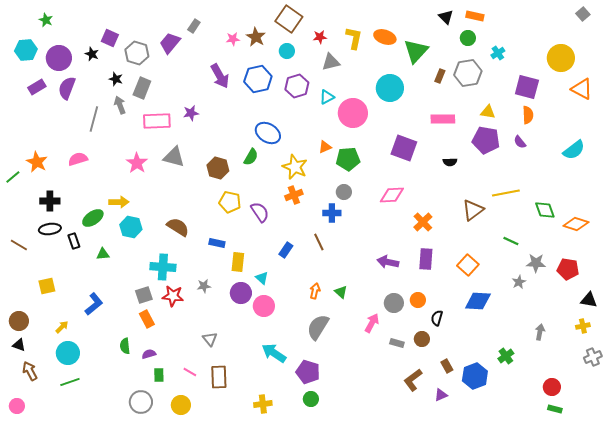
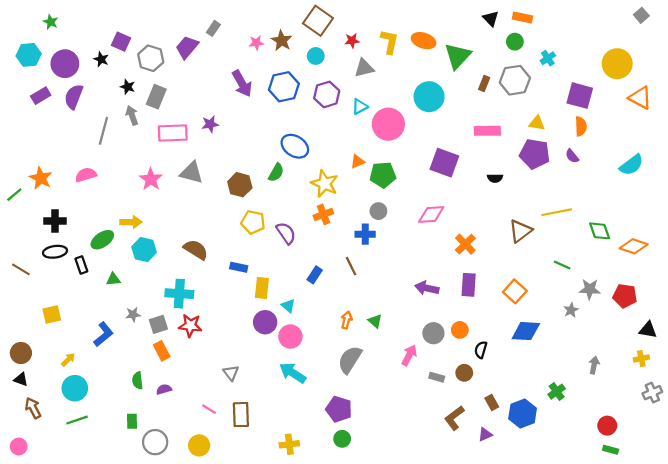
gray star: (204, 286) -> (133, 315), moved
cyan arrow: (274, 353) -> (293, 373), moved
green rectangle: (159, 375) -> (132, 421), moved

